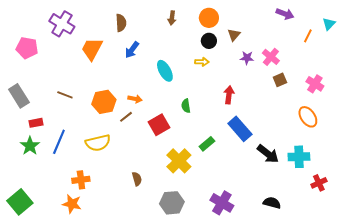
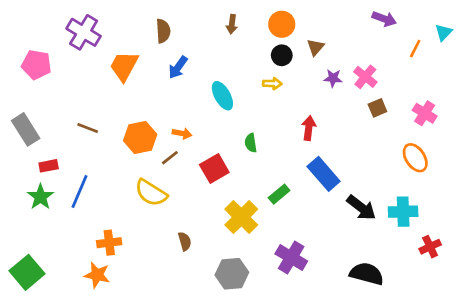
yellow semicircle: (98, 143) -> (151, 193), moved, turned 45
purple cross: (222, 203) -> (291, 257), moved
black semicircle: (272, 203) -> (367, 274), size x1.4

